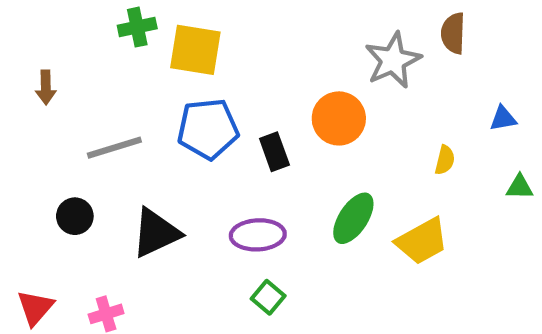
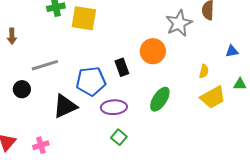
blue pentagon: (208, 129) -> (91, 81), moved
black circle: (75, 216) -> (22, 89), moved
yellow trapezoid: (422, 241) -> (213, 97), moved

